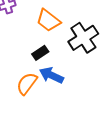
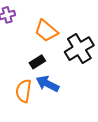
orange semicircle: (27, 83) -> (24, 91), turned -30

